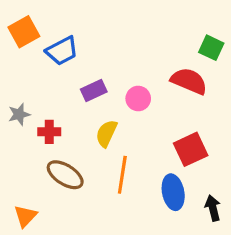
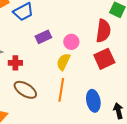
red semicircle: (189, 81) -> (103, 31), turned 75
yellow semicircle: (106, 133) -> (63, 62), moved
red square: (191, 149) -> (104, 59), moved

